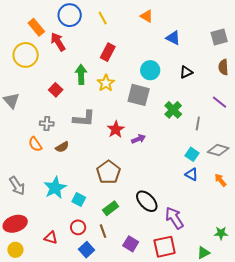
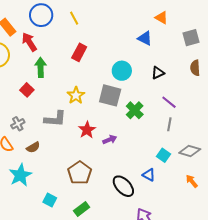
orange triangle: (147, 16) -> (161, 18), moved
green arrow: (81, 74) -> (41, 67), moved
yellow star: (106, 83) -> (76, 95), moved
purple line: (219, 102) -> (169, 102), moved
green cross: (173, 110) -> (135, 110), moved
gray cross: (47, 124) -> (18, 124), turned -32
blue triangle: (192, 174) -> (149, 175), moved
cyan star: (55, 188) -> (20, 175), moved
black ellipse: (147, 201) -> (123, 186), moved

